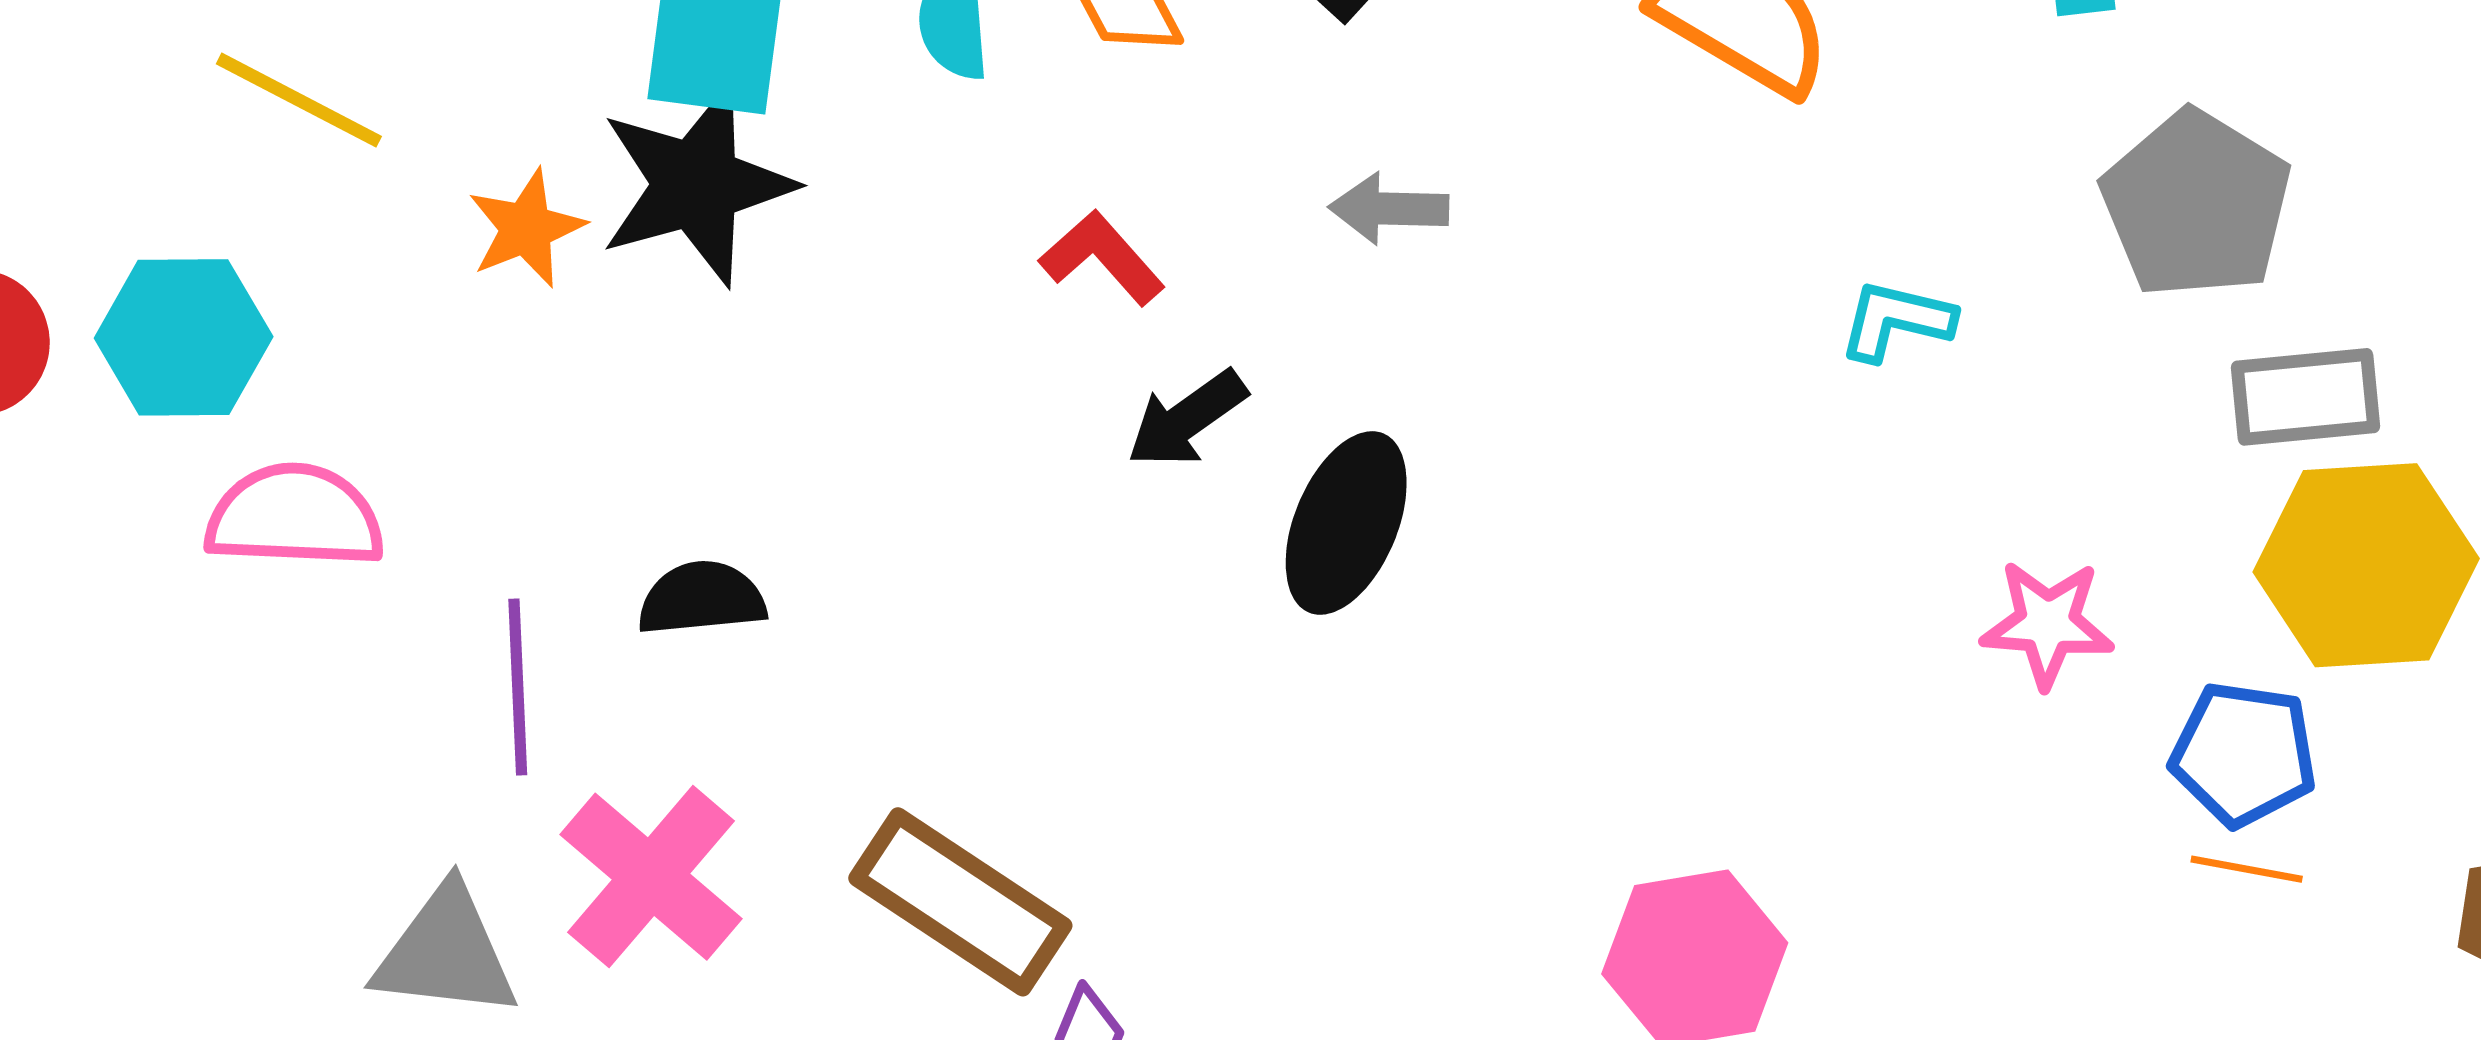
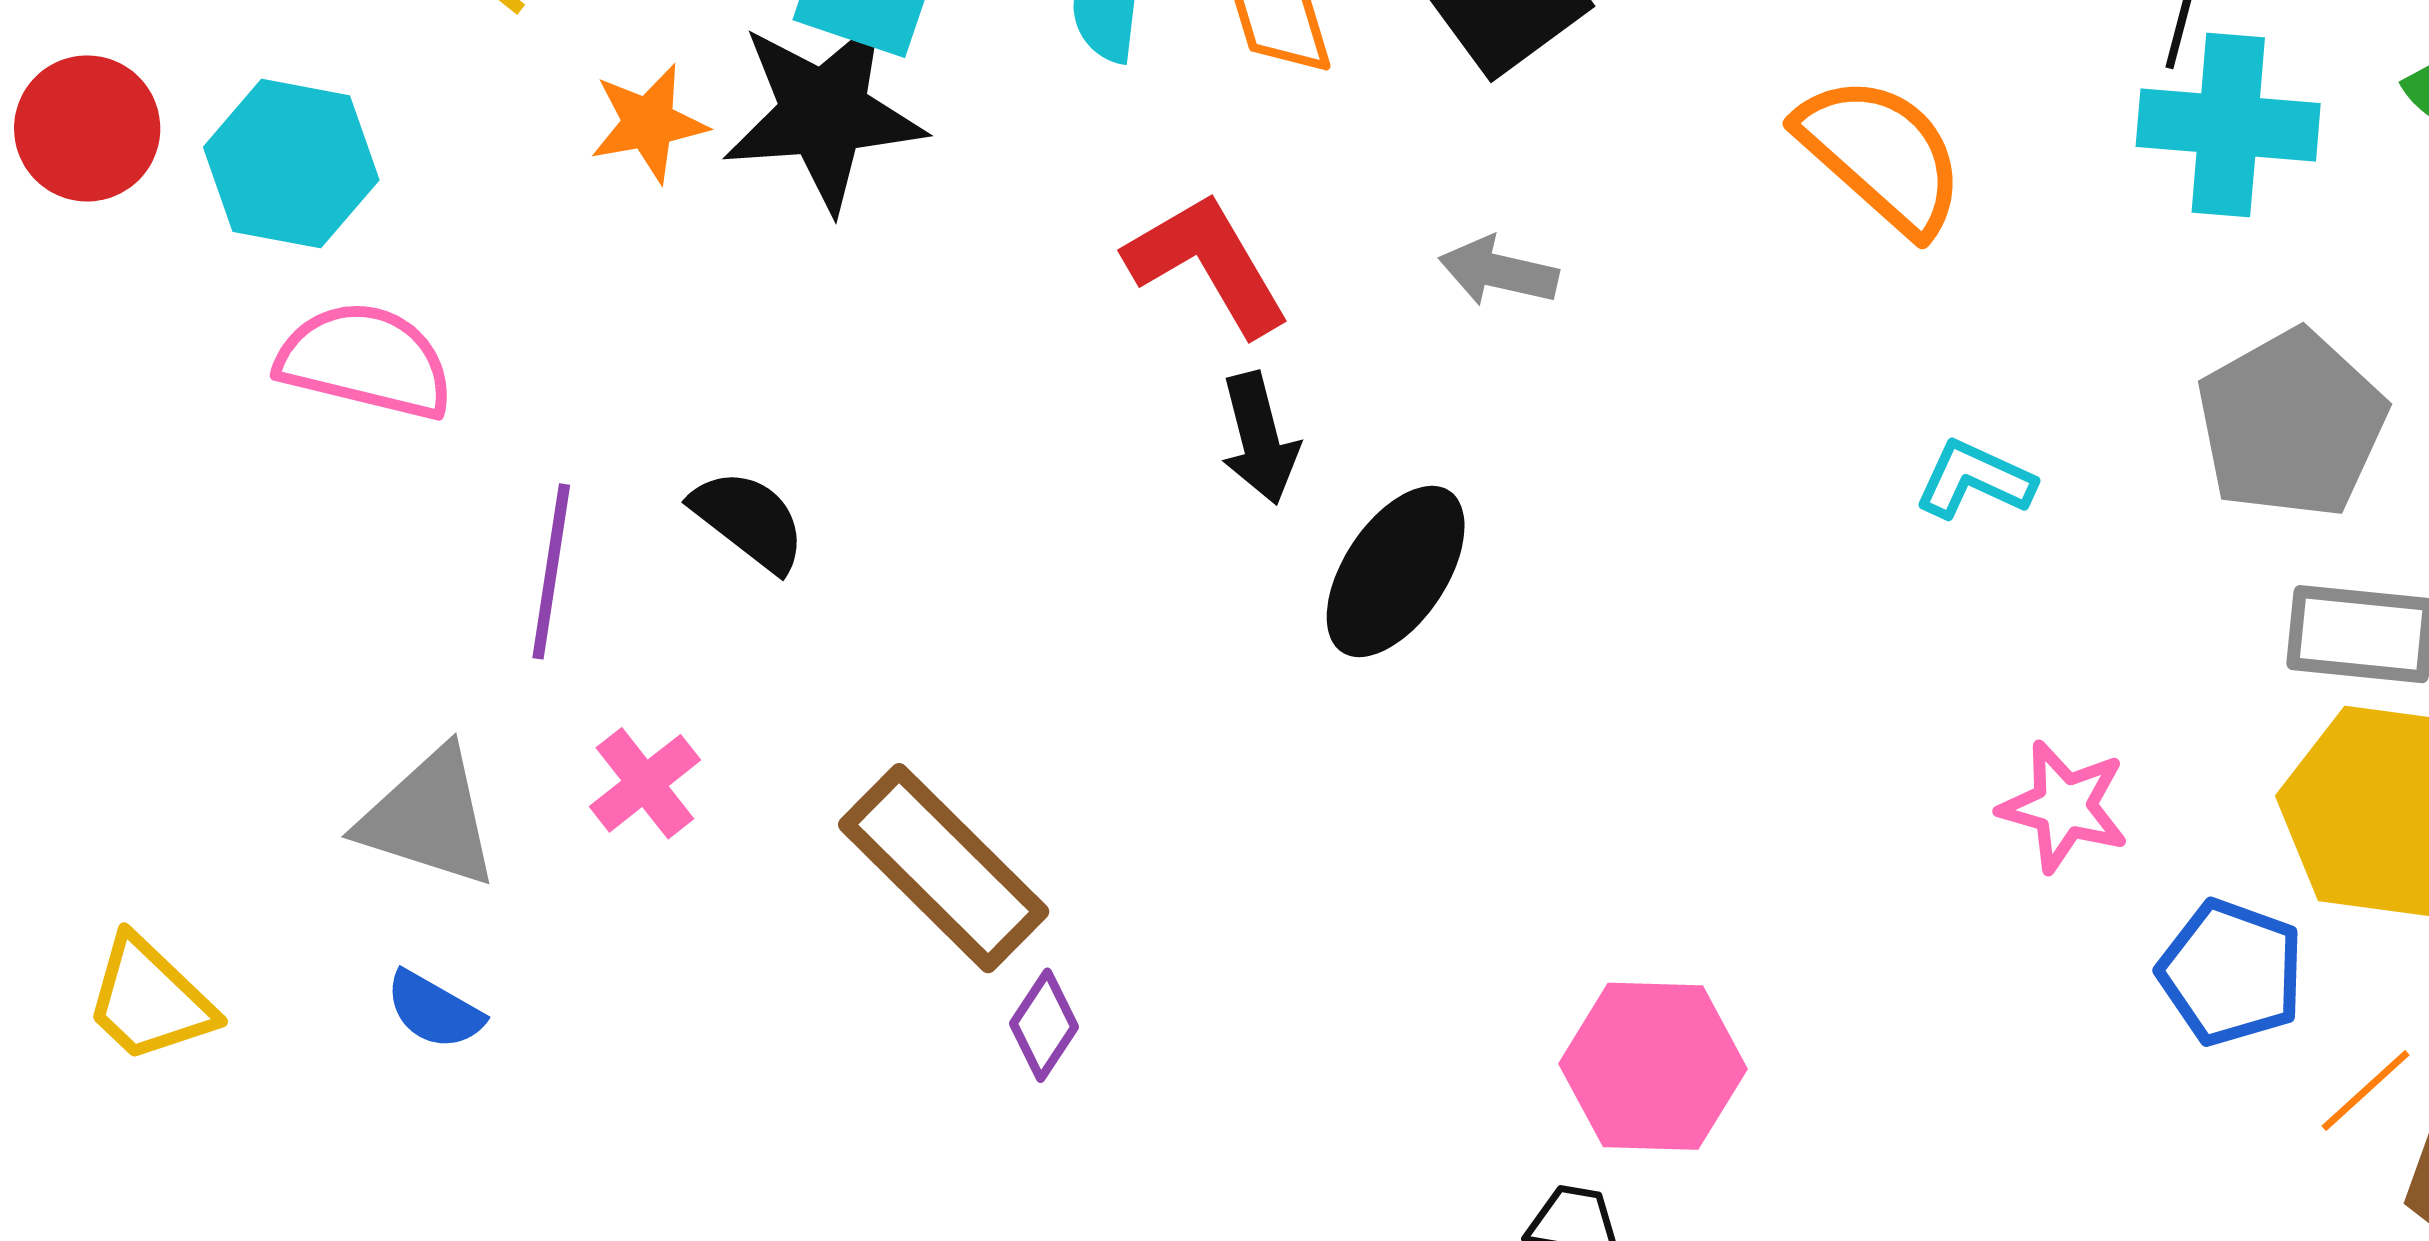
red L-shape: (1102, 258) -> (1208, 264), size x1.4
black arrow: (1187, 419) -> (1259, 438), turned -80
black semicircle: (702, 598) -> (749, 520), turned 32
orange line: (2247, 869) -> (2366, 1090), moved, turned -64
pink cross: (651, 877) -> (645, 783), size x0.6

